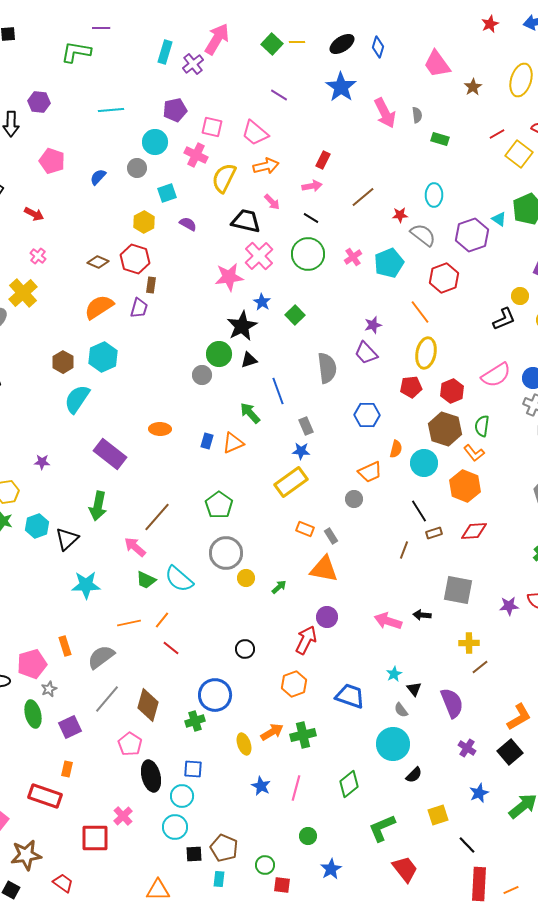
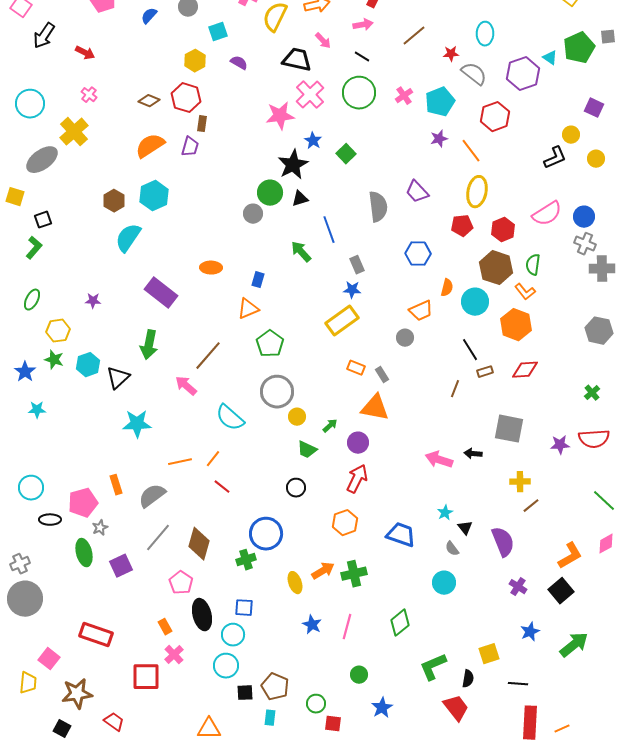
purple star: (373, 325) -> (439, 139), moved
orange triangle: (233, 443) -> (248, 309), moved
green trapezoid: (146, 580) -> (307, 450), moved
purple circle: (327, 617) -> (358, 443), moved
cyan circle: (393, 744) -> (444, 583), size x0.7
orange rectangle: (67, 769) -> (165, 627), moved, turned -42
black semicircle: (414, 775) -> (468, 679), moved, turned -36
black line: (467, 845) -> (518, 684), turned -42

